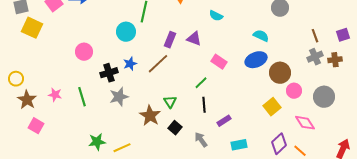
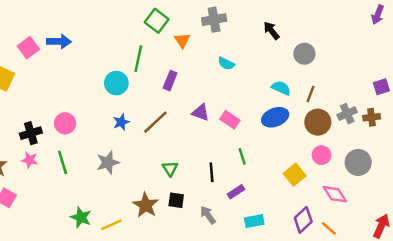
brown line: (315, 36) -> (310, 94), moved, turned 40
purple triangle: (194, 39) -> (201, 112), moved
purple rectangle: (170, 40) -> (170, 81), moved
pink circle: (84, 52) -> (65, 123), moved
black cross: (109, 73) -> (31, 133), moved
brown circle: (280, 73) -> (318, 122), moved
green line: (201, 83) -> (242, 156), moved, turned -64
brown star: (150, 116) -> (146, 205), moved
black square: (175, 128) -> (176, 200), turned -32
green star: (97, 142) -> (81, 217), turned 30

